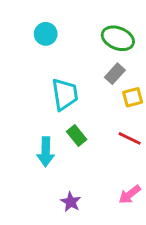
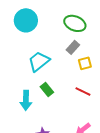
cyan circle: (46, 34) -> (26, 20), size x1.5
cyan trapezoid: (65, 94) -> (39, 61), turned -120

